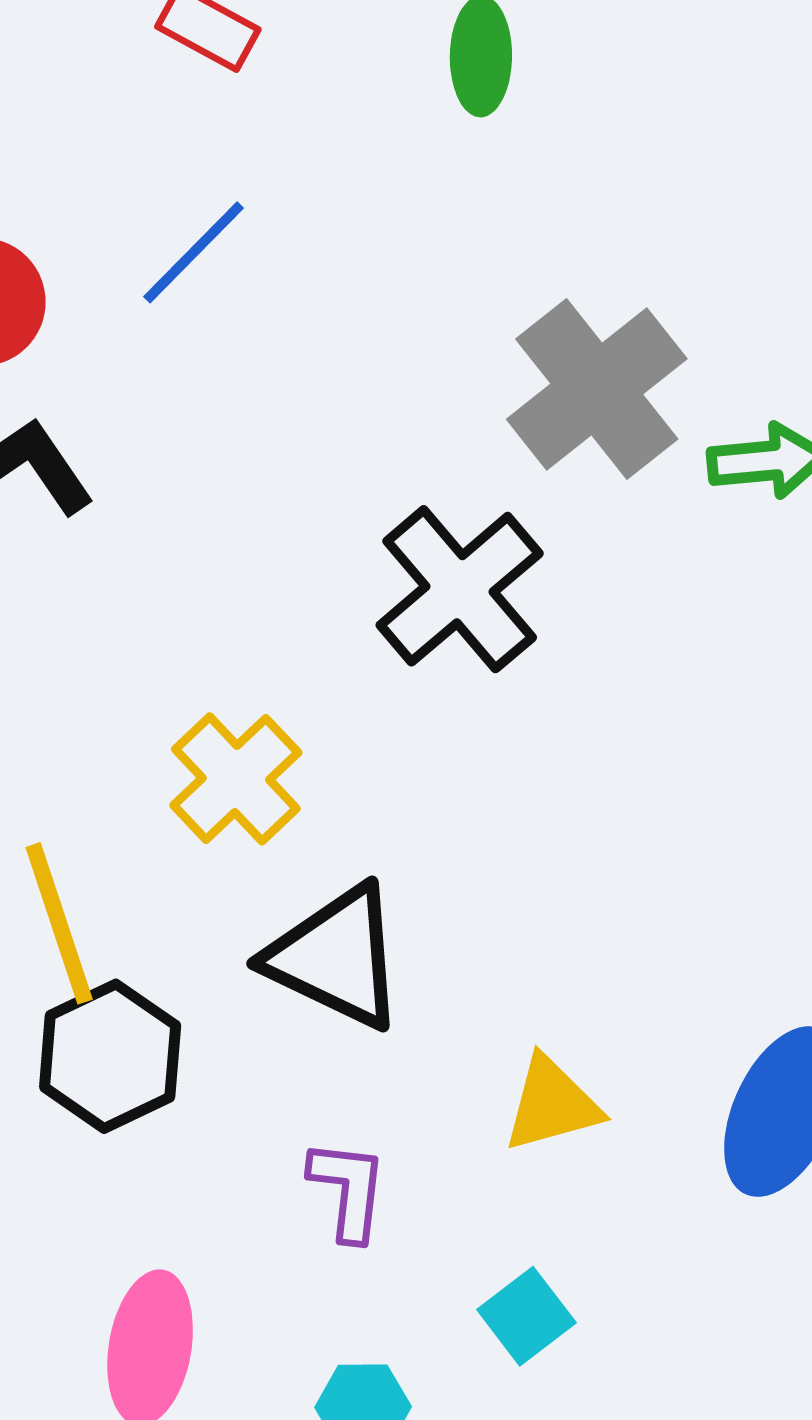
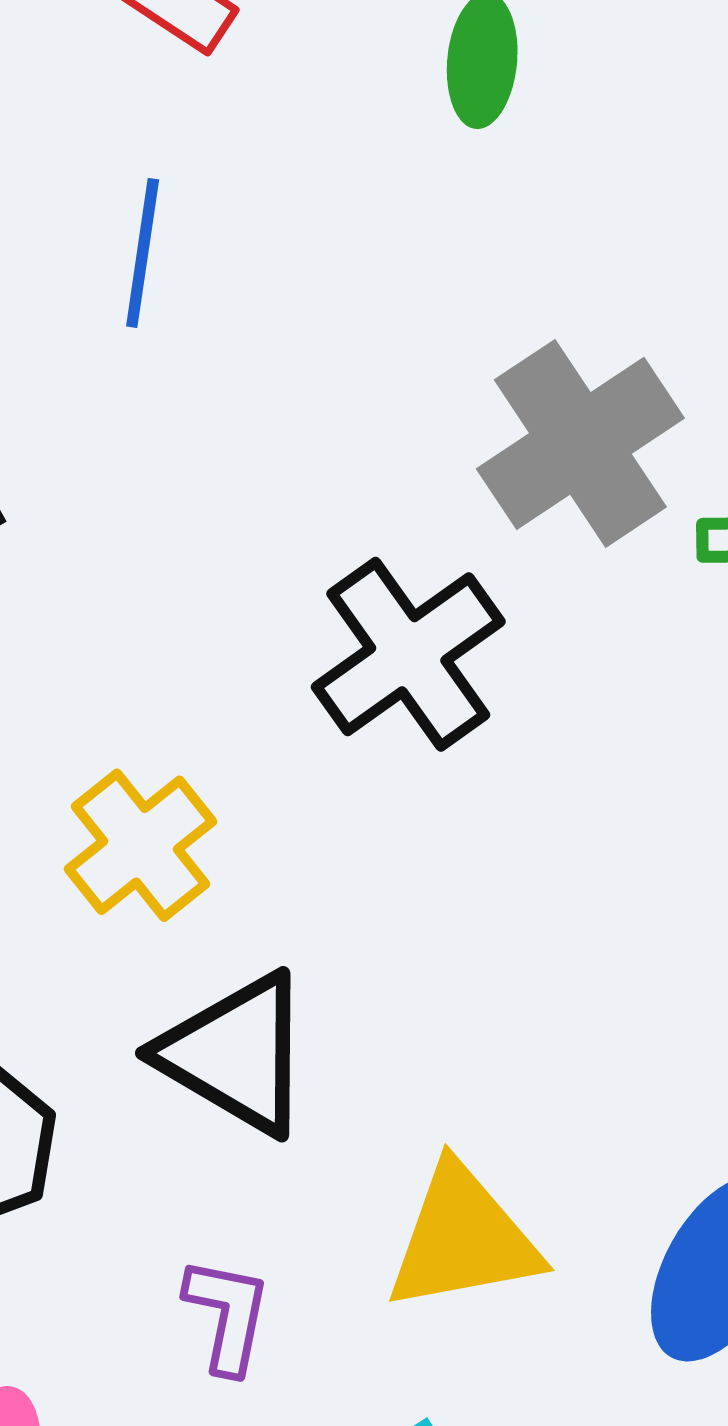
blue line: (194, 252) -> (143, 253), turned -41
yellow triangle: (552, 1104) -> (463, 1238), size x1.4

